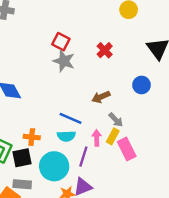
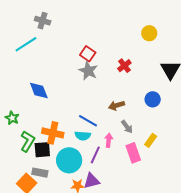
yellow rectangle: (113, 136) -> (151, 140), moved
orange cross: (32, 137) -> (53, 133), size x1.5

